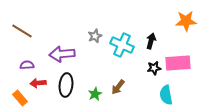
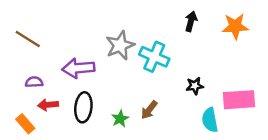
gray star: (95, 36) -> (120, 45), size x1.6
black arrow: (151, 41) -> (191, 21), moved
pink rectangle: (178, 63) -> (239, 100), moved

